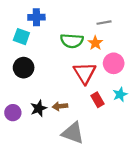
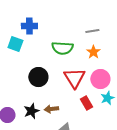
orange star: (95, 43) -> (93, 52), moved
pink circle: (114, 63) -> (100, 79), moved
black circle: (24, 68) -> (38, 77), moved

